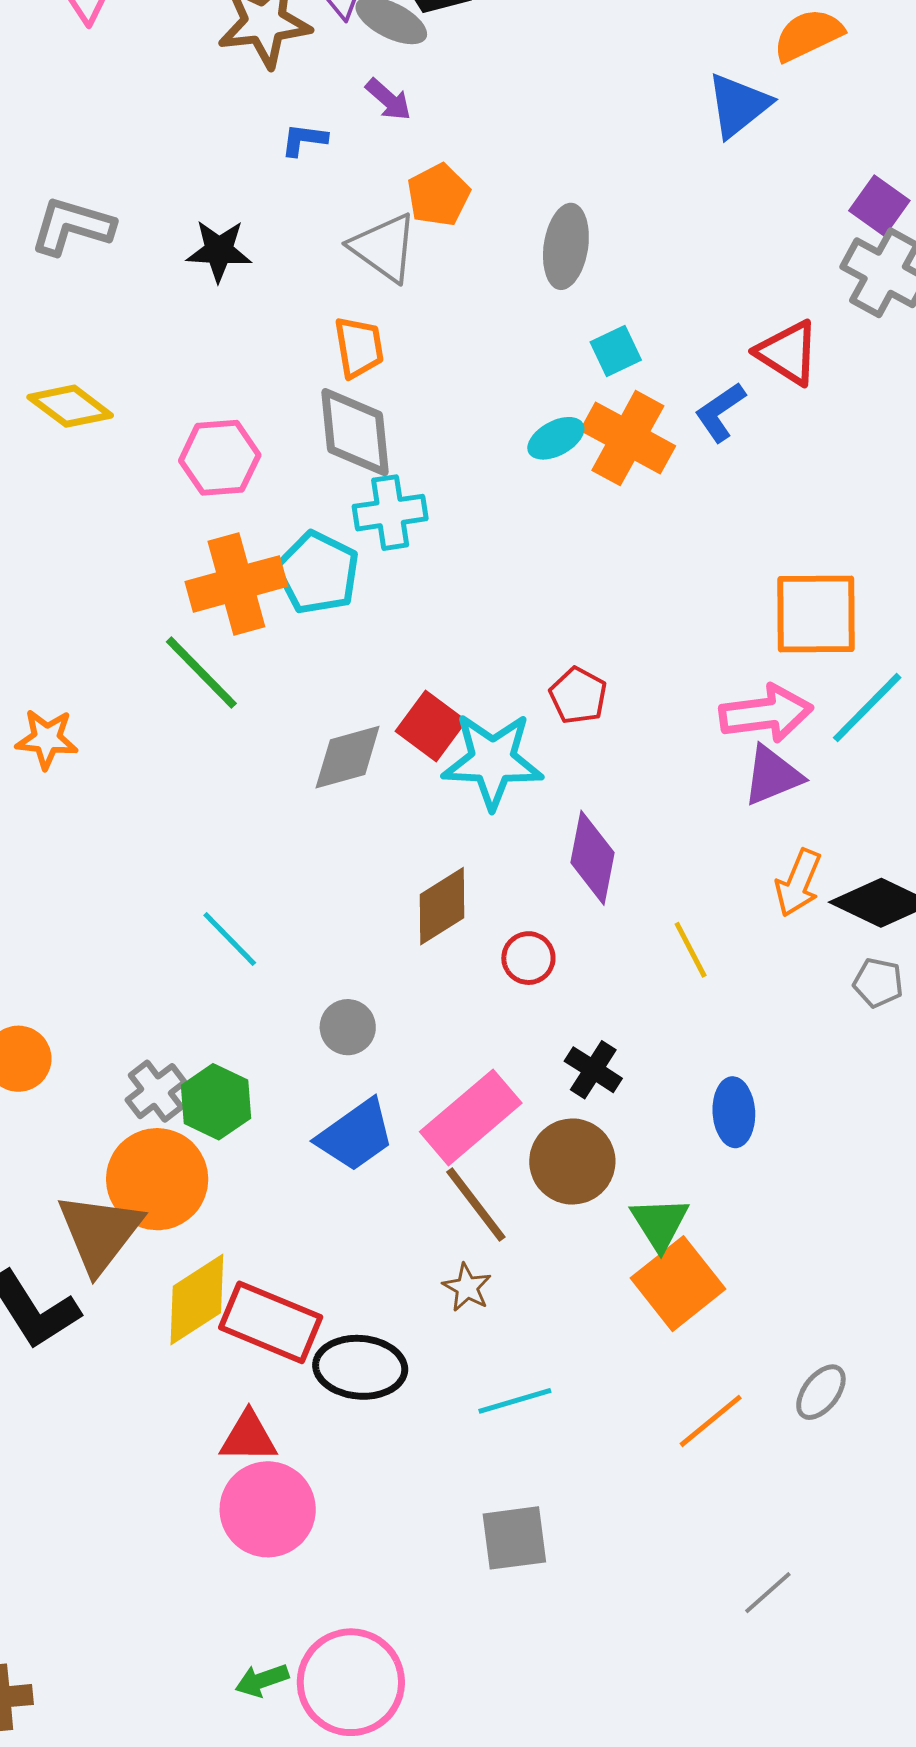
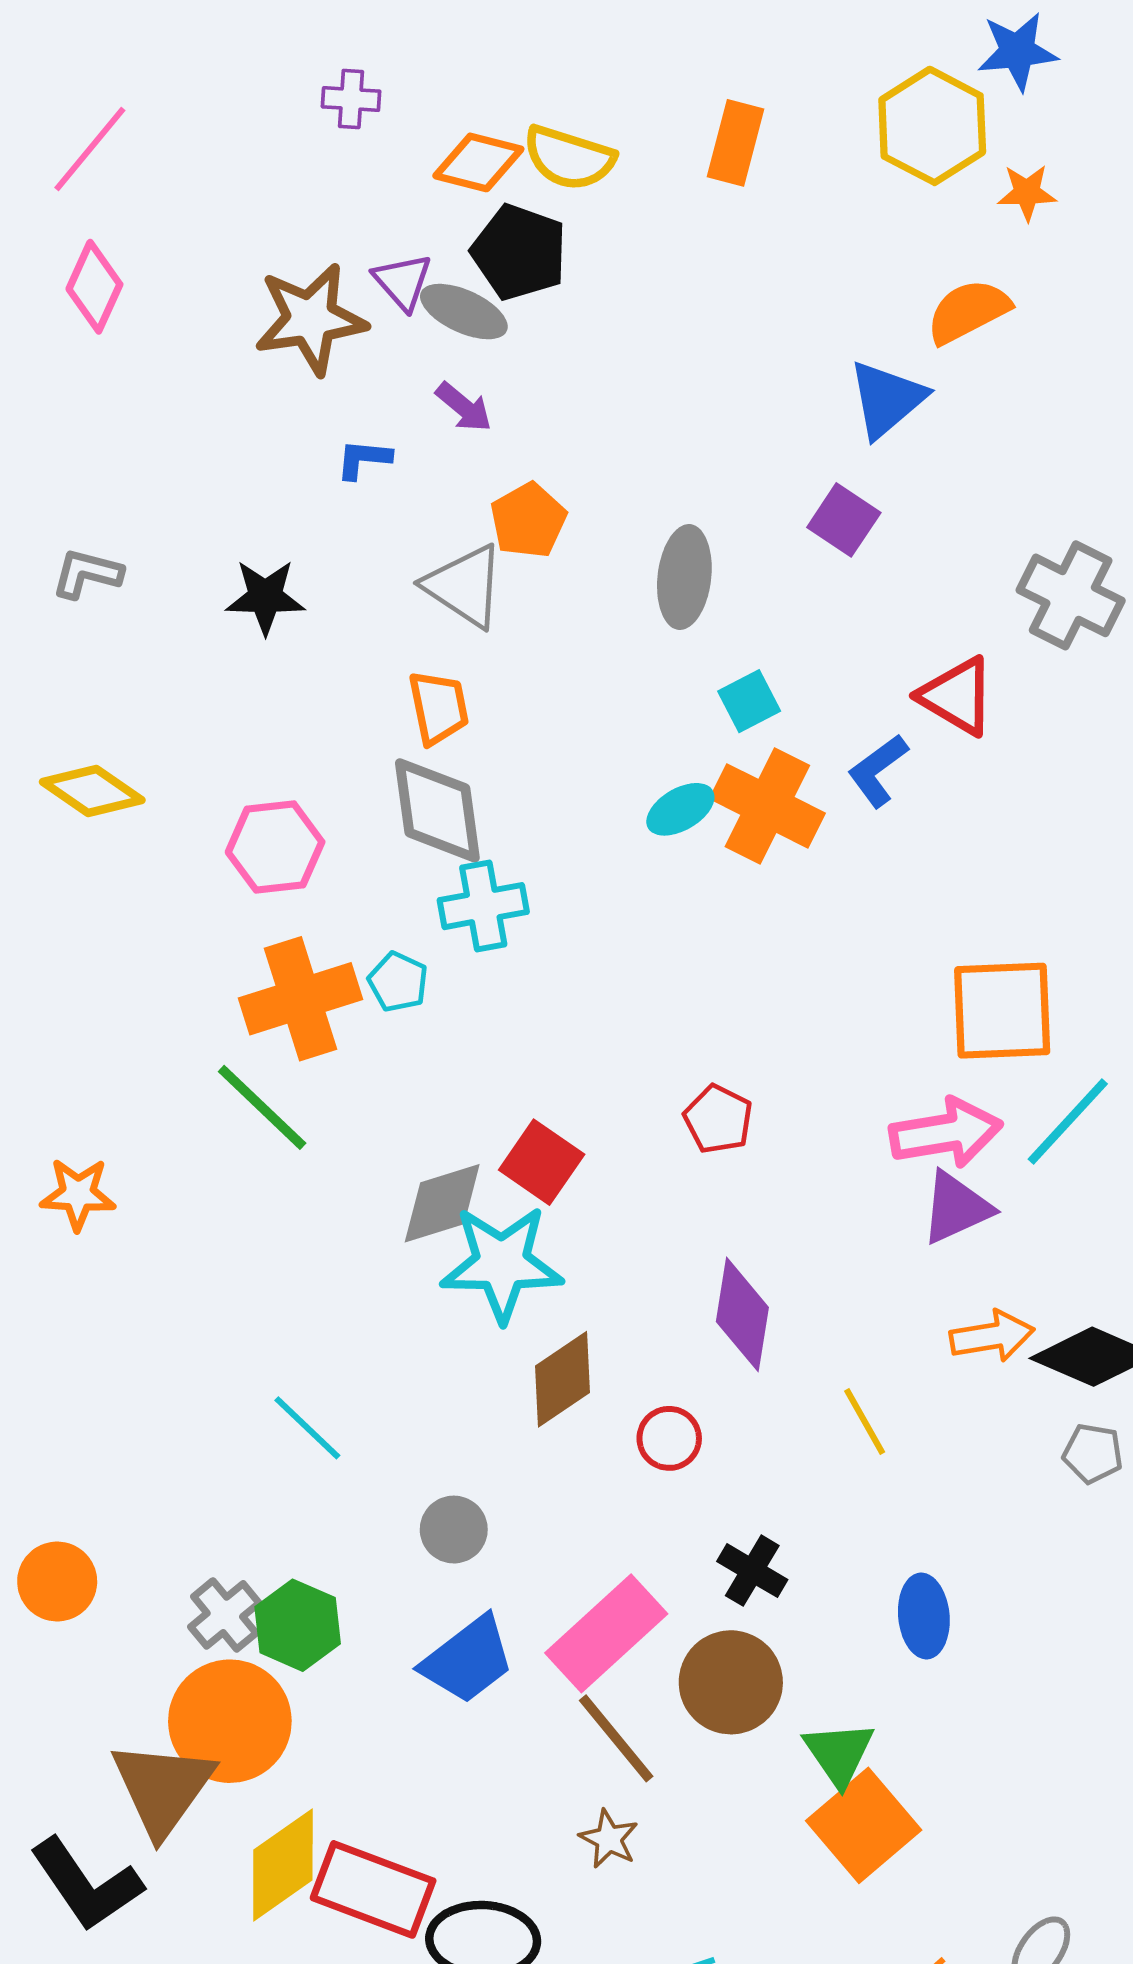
purple square: (879, 206) -> (844, 520), moved
gray L-shape: (72, 226) -> (87, 573), size x0.7
cyan pentagon: (317, 573) -> (398, 982), size x0.6
cyan star: (493, 761) -> (502, 1264), moved
orange arrow: (798, 883) -> (992, 1336), turned -120

